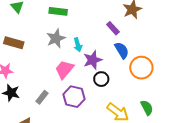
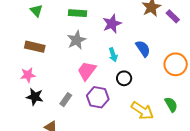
purple rectangle: (113, 28) -> (173, 16), moved
cyan arrow: (78, 45) -> (113, 55), moved
purple star: (93, 60) -> (112, 24), moved
orange circle: (141, 68) -> (176, 64), moved

